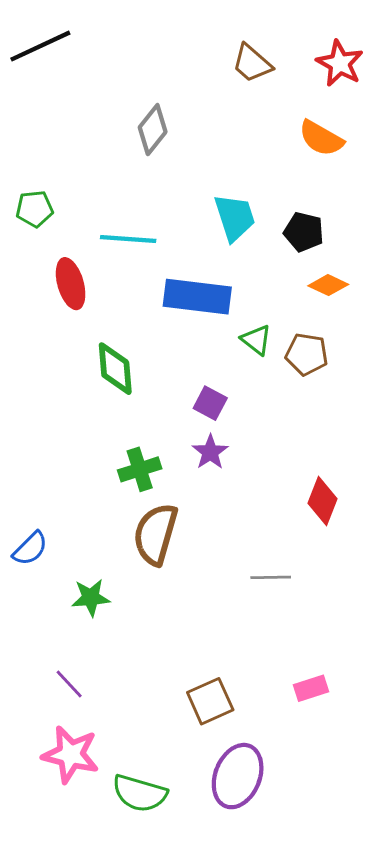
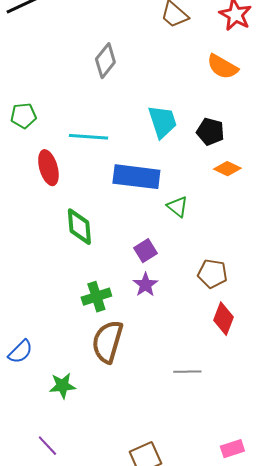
brown pentagon: (307, 354) -> (212, 274), moved
purple square: (210, 403) -> (145, 251), turned 30
pink rectangle: (311, 688) -> (232, 449), moved

